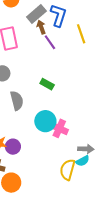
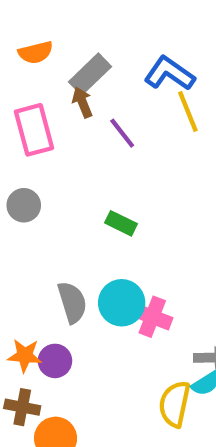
blue L-shape: (58, 15) -> (169, 74), moved, turned -70
brown arrow: (41, 27) -> (82, 102), moved
gray semicircle: (17, 101) -> (72, 302), moved

